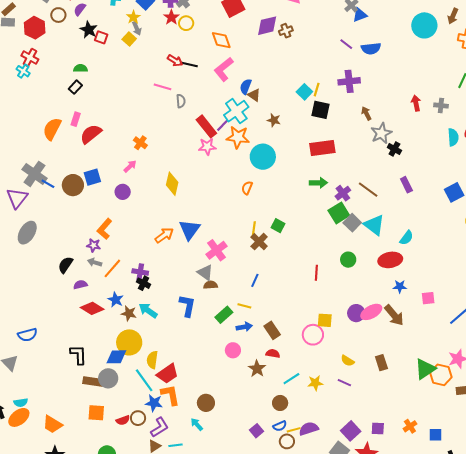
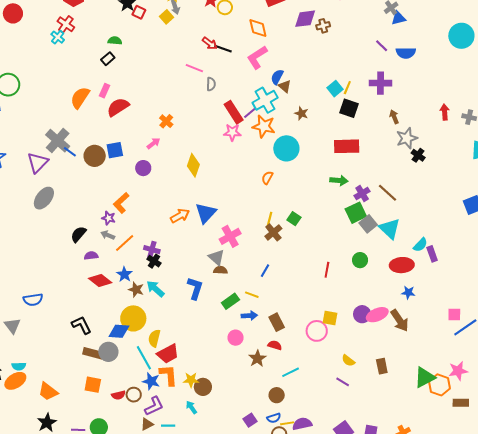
purple rectangle: (406, 185) -> (432, 254), moved
pink square: (428, 298) -> (454, 314), moved
black L-shape: (78, 355) -> (81, 325), turned -30
yellow star: (315, 383) -> (191, 380), moved

